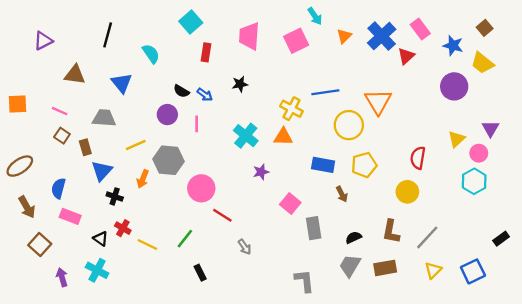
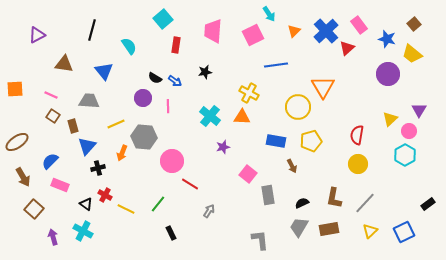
blue line: (325, 92) -> (276, 65), moved
blue semicircle: (58, 188) -> (50, 161), turned 30
yellow circle: (407, 192) -> (358, 164), moved
black cross: (115, 196) -> (98, 168), turned -32
gray arrow: (245, 247) -> (209, 211), turned -112

